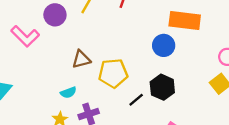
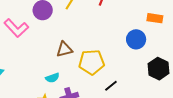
orange rectangle: (185, 20) -> (155, 18), size x0.6
black hexagon: (162, 87) -> (158, 69), moved

